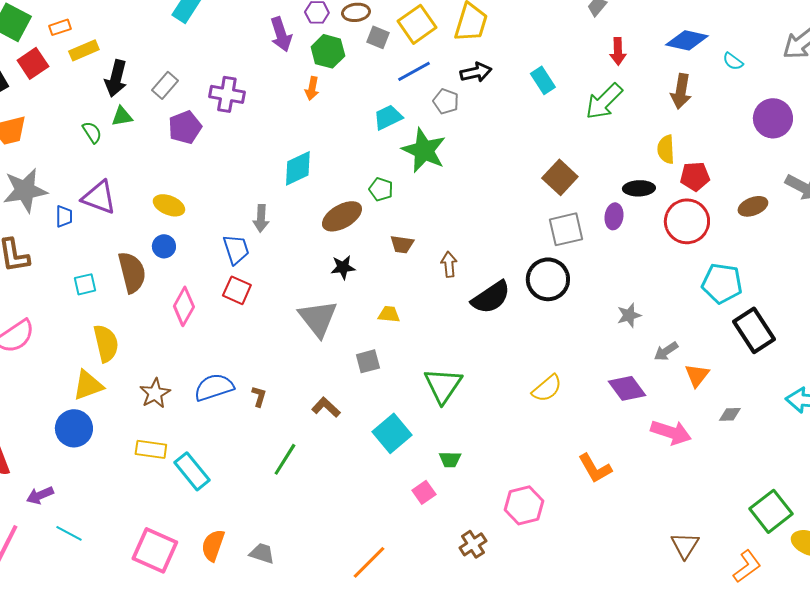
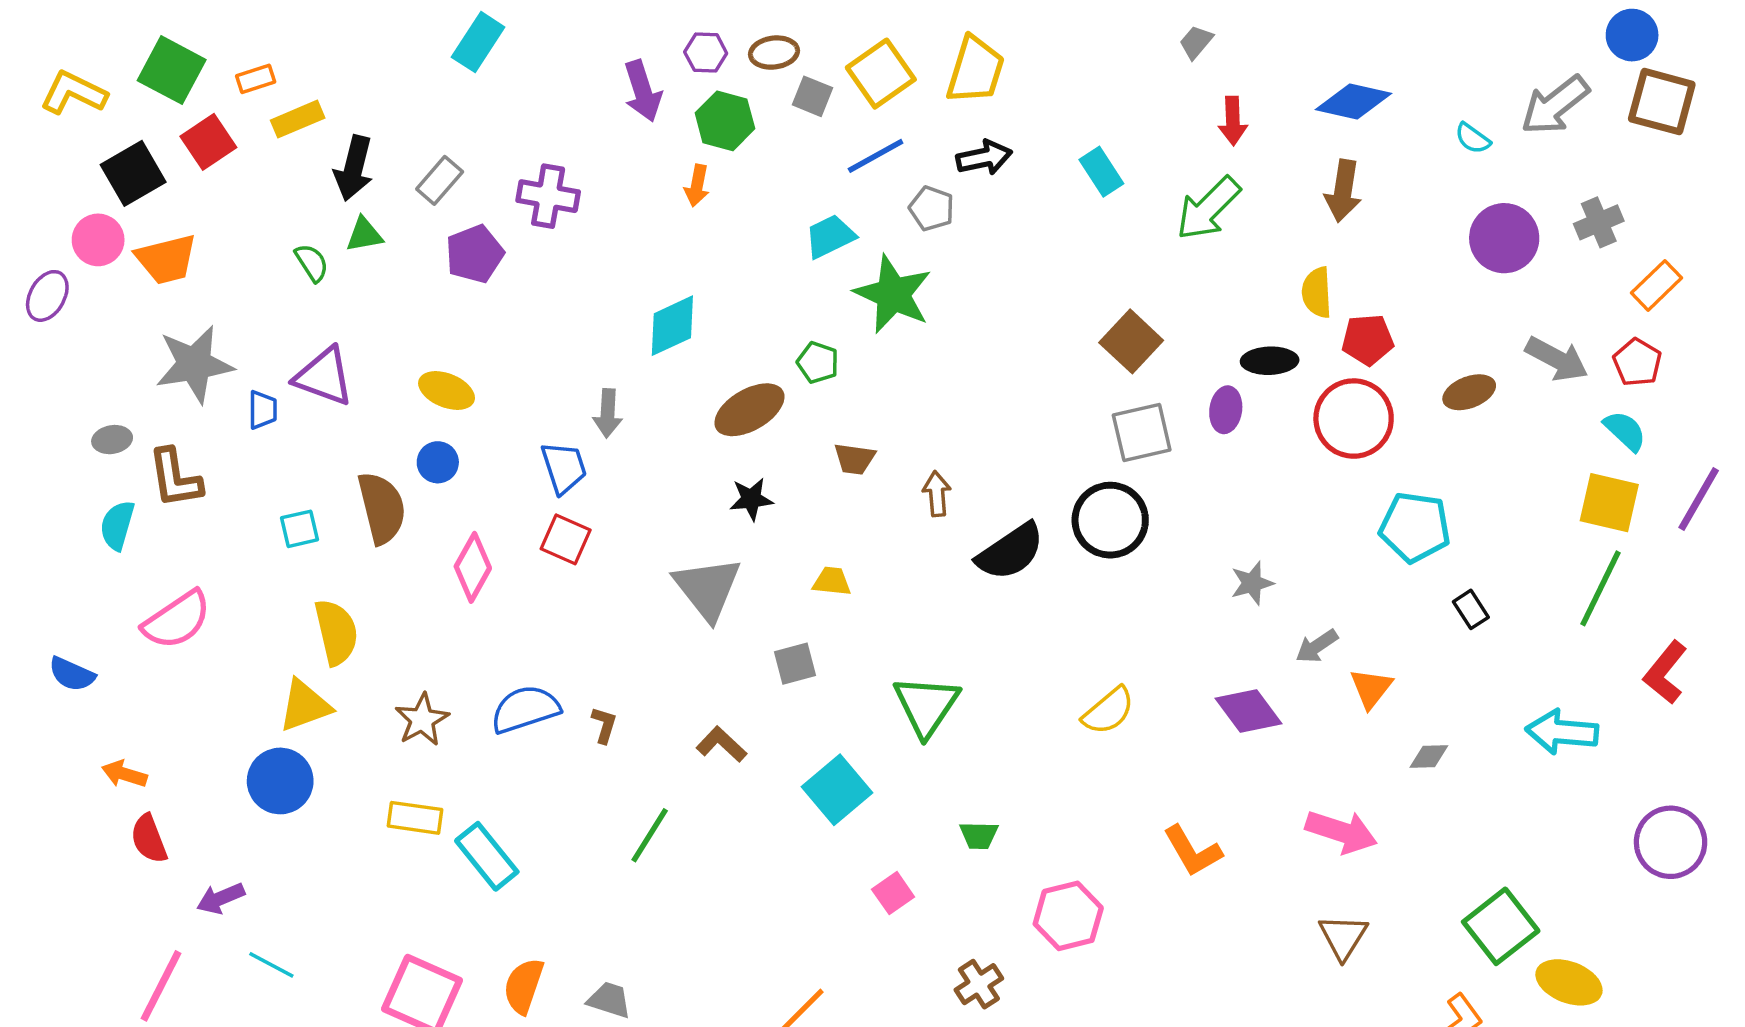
cyan semicircle: (733, 61) -> (1473, 138), moved
black rectangle: (754, 330) -> (1471, 609), size x0.5
pink arrow: (671, 432) -> (1341, 832), moved
green trapezoid: (450, 459) -> (979, 835), moved
brown triangle: (685, 545) -> (1343, 937), moved

